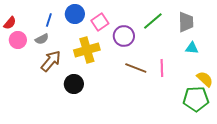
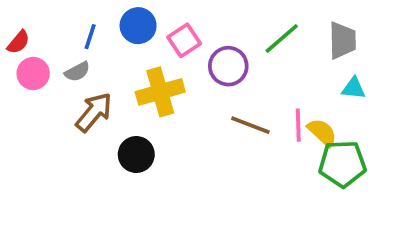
yellow semicircle: (205, 79) -> (322, 132), moved
green pentagon: (196, 99) -> (342, 164), moved

